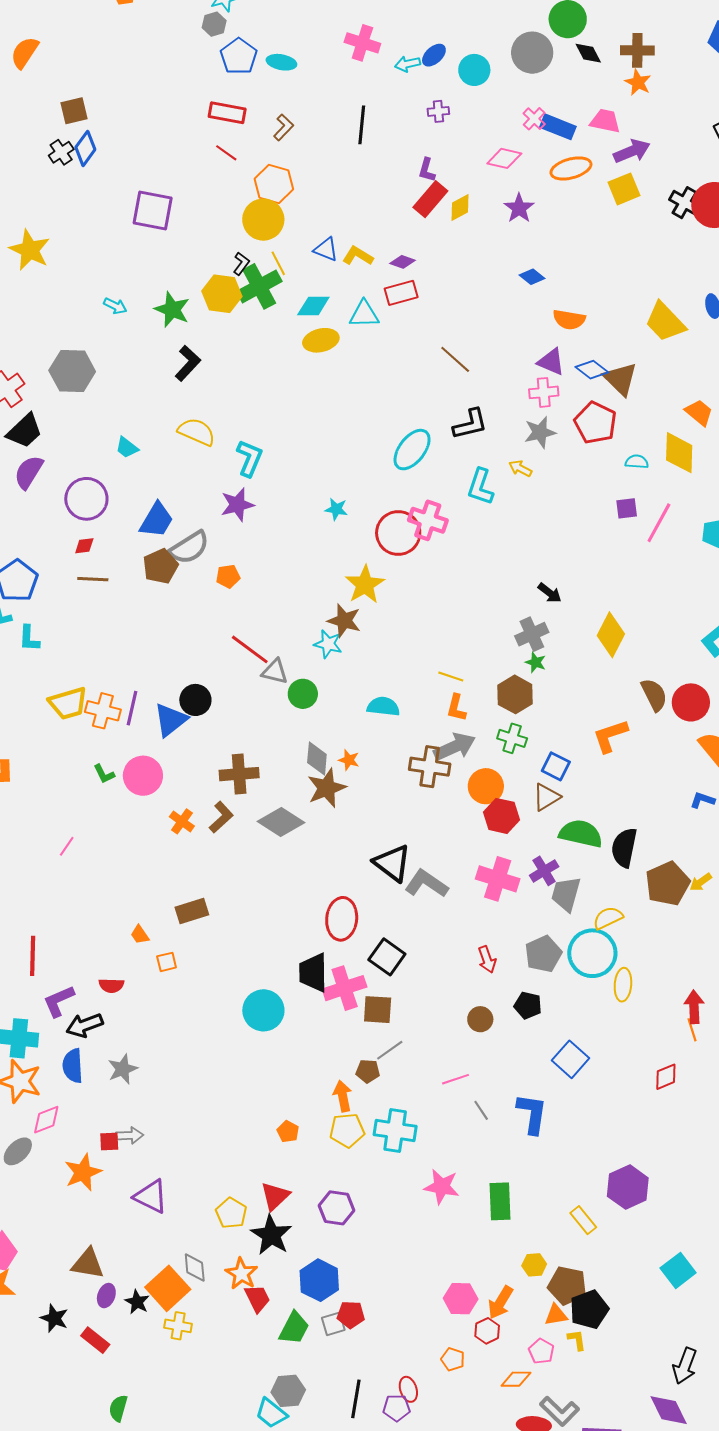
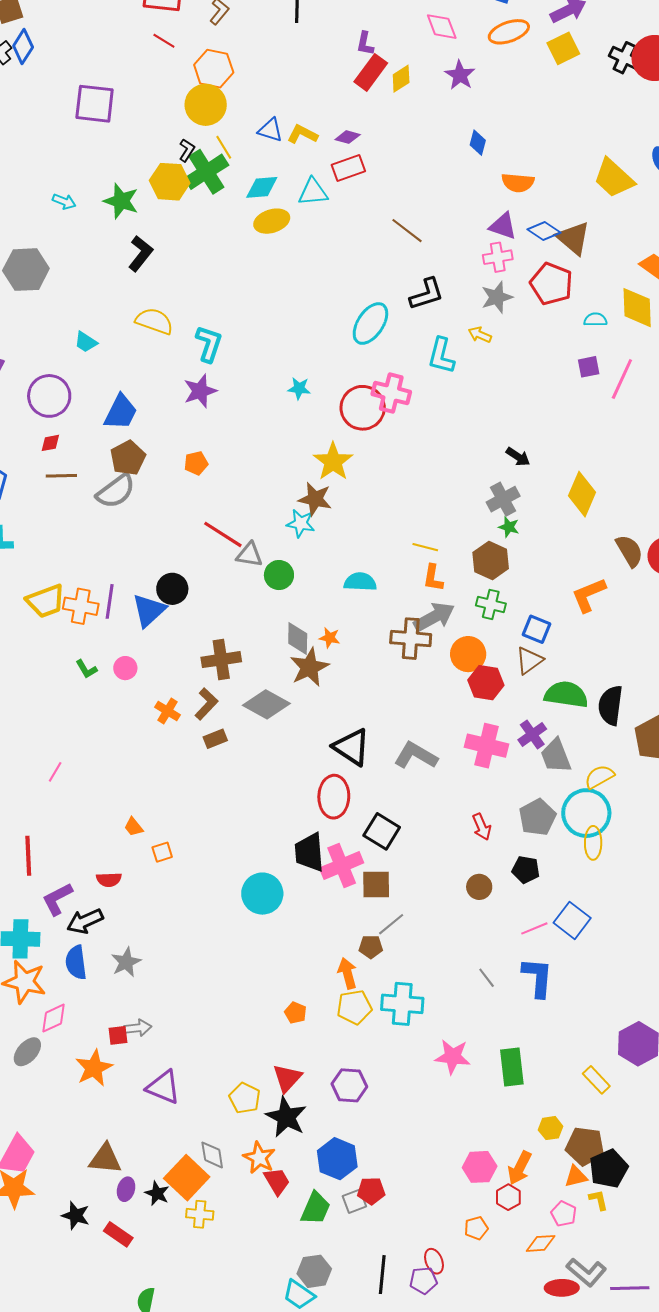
pink diamond: (504, 158) -> (442, 27), turned 60
blue diamond: (532, 277) -> (478, 143), turned 70
gray semicircle: (189, 548) -> (116, 491), moved
pink circle: (143, 776) -> (125, 668), size x0.6
pink line: (67, 846) -> (55, 772), moved
black triangle: (392, 863) -> (352, 747), moved
gray trapezoid: (566, 894) -> (556, 756), turned -33
brown rectangle: (192, 911) -> (215, 739), moved, size x0.7
yellow ellipse: (623, 985) -> (593, 843), moved
pink line: (456, 1079) -> (534, 928), moved
orange pentagon: (453, 1359) -> (476, 1228), turned -30

